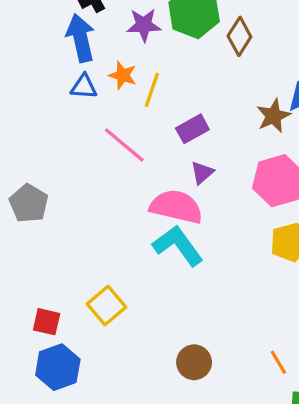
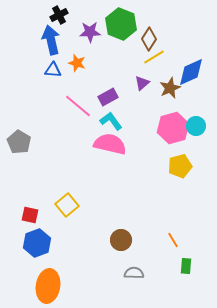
yellow line: (152, 90) -> (154, 57), moved, turned 40
purple rectangle: (192, 129) -> (108, 97), moved
purple triangle: (202, 173) -> (142, 83), moved
cyan L-shape: (178, 246) -> (111, 121), moved, size x0.7

